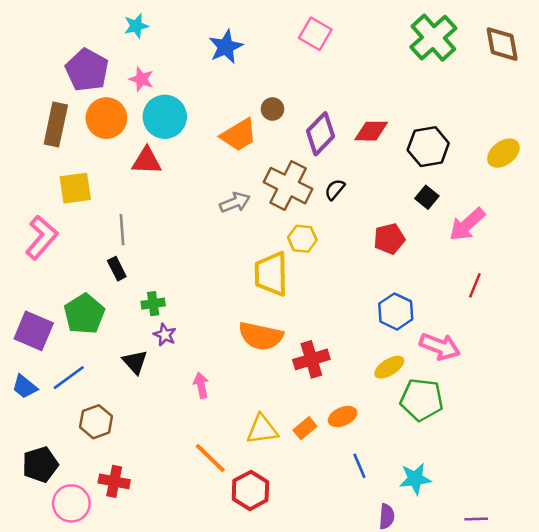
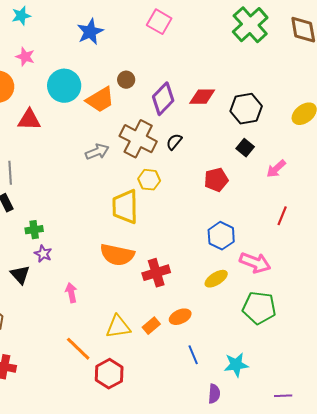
cyan circle: (165, 117) -> (64, 86), moved
pink arrow: (467, 224) -> (276, 169), size x0.7
green pentagon: (422, 400) -> (259, 308), moved

